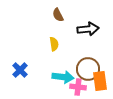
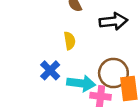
blue cross: (20, 70) -> (50, 70), moved

